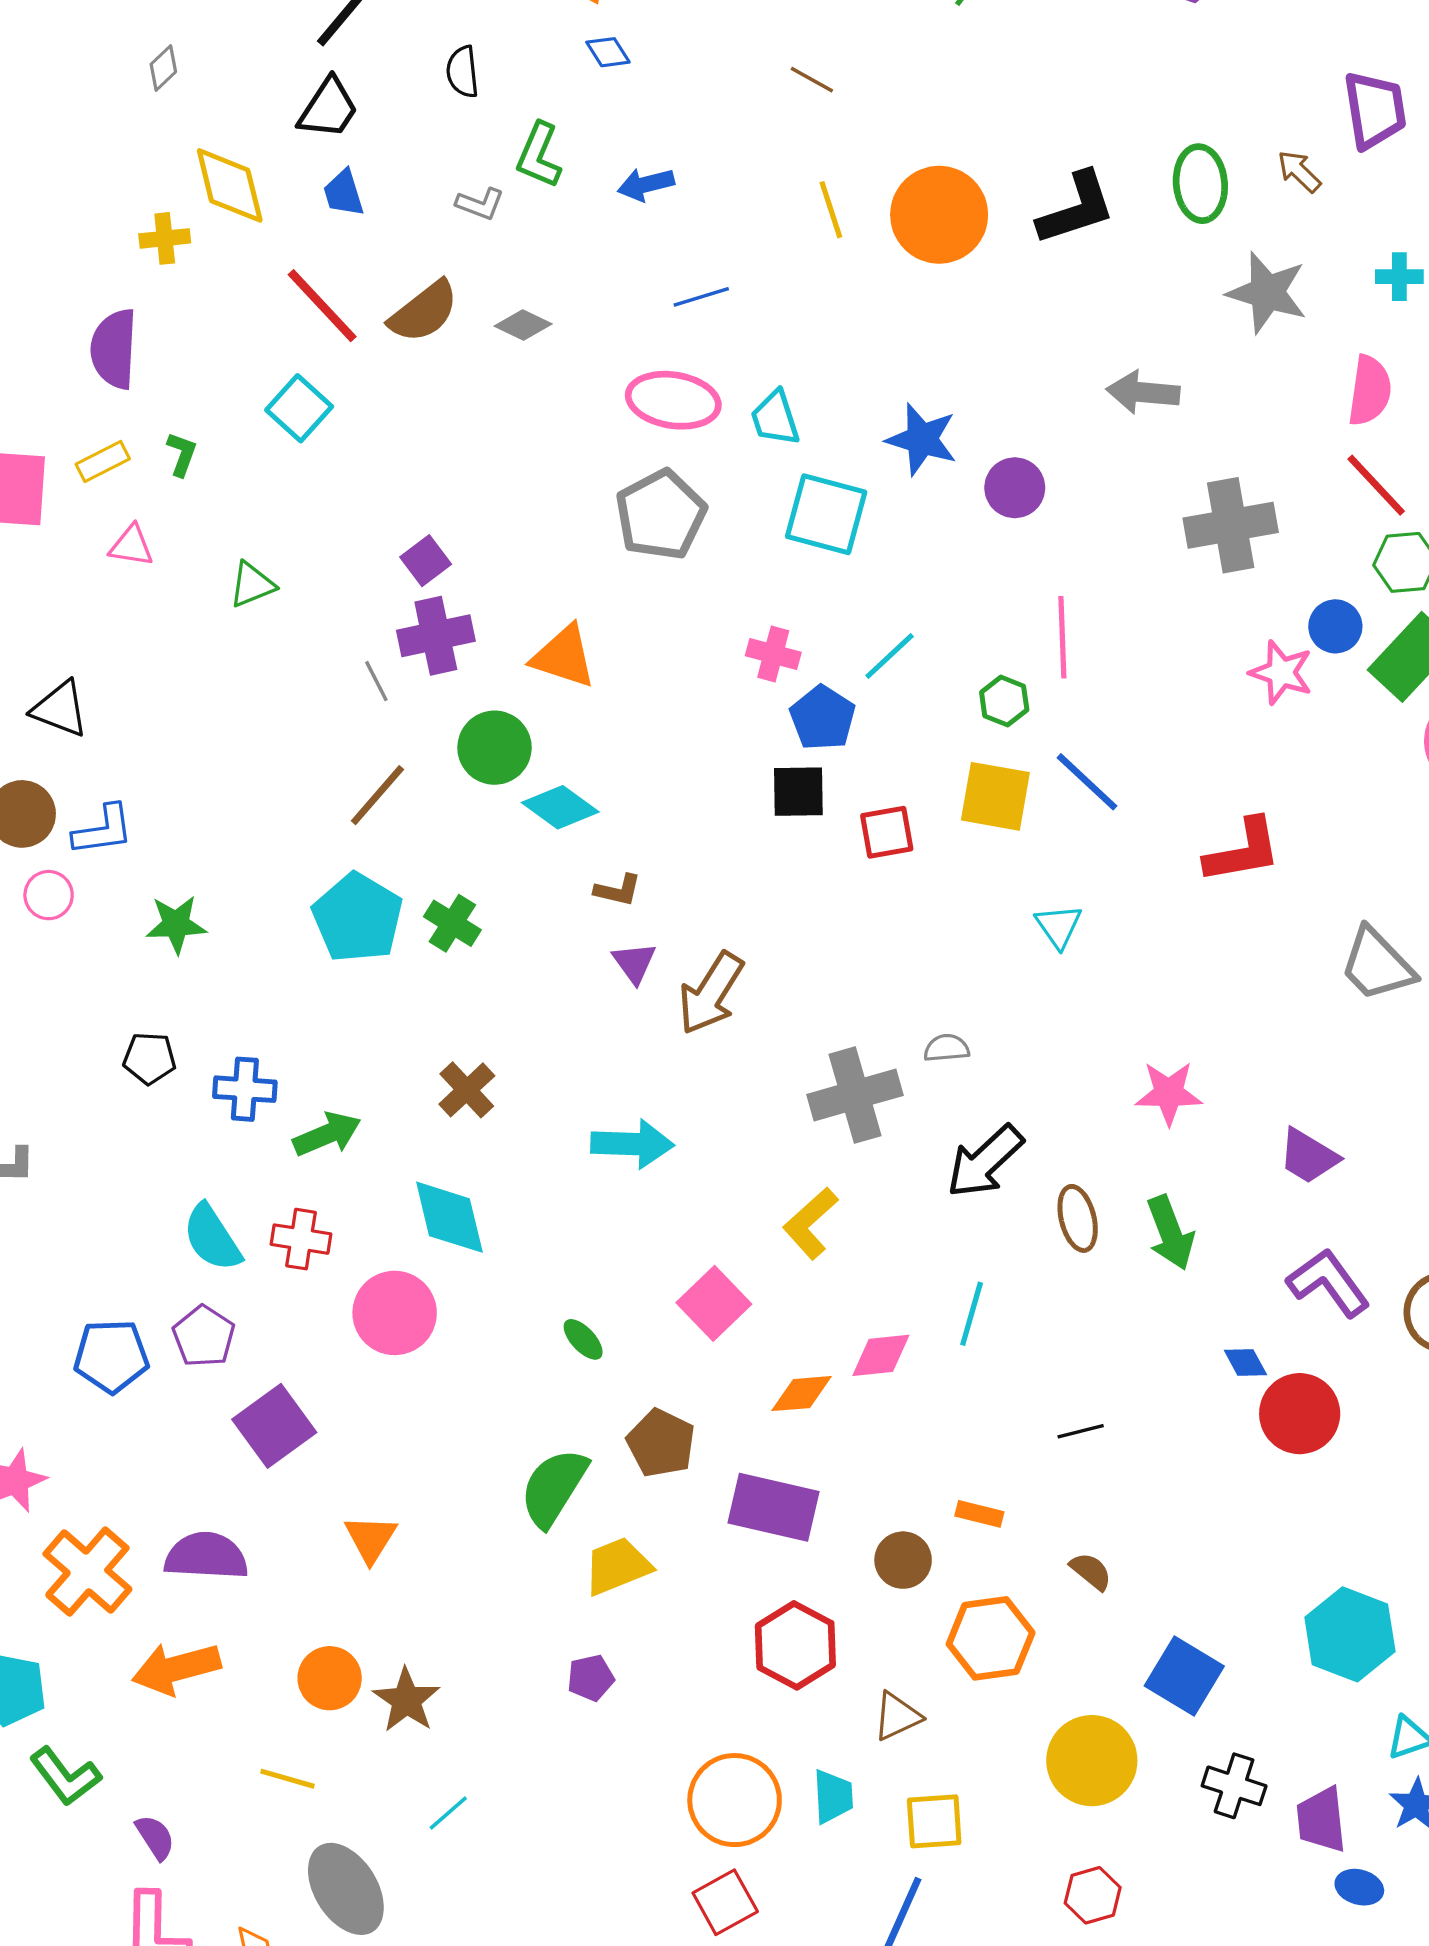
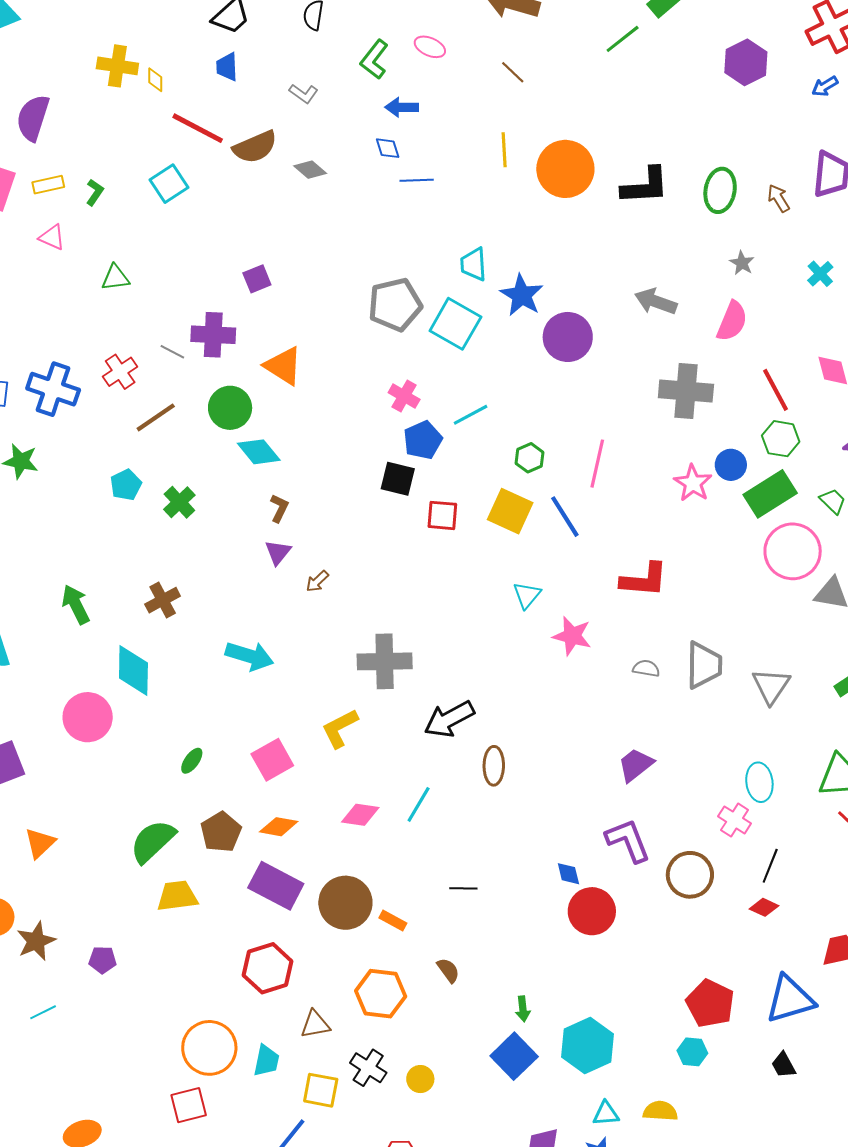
blue diamond: (608, 52) -> (388, 148), moved
green L-shape: (539, 155) -> (374, 59), moved
yellow diamond: (230, 185) -> (155, 80), moved, size x0.5
yellow cross: (165, 238) -> (117, 66), size x1.4
cyan cross: (1399, 277) -> (820, 274), turned 32
gray star: (1267, 292) -> (742, 263), size x0.5
red line: (322, 306) -> (198, 128), turned -34
purple semicircle: (114, 349) -> (33, 118), moved
pink semicircle: (1370, 391) -> (732, 321), moved
pink ellipse: (673, 400) -> (430, 47), moved, size x0.6
cyan trapezoid: (775, 418) -> (473, 264), moved
purple circle: (1015, 488) -> (568, 337), size x1.4
gray pentagon: (661, 515) -> (395, 305), moved
purple square: (426, 561) -> (257, 279), moved
pink line: (1062, 637) -> (597, 464), moved
gray line: (376, 681) -> (172, 352), turned -50
brown L-shape: (618, 890) -> (279, 508), turned -92
cyan pentagon: (358, 918) -> (126, 485), size x0.6
gray trapezoid: (1377, 965) -> (704, 665), turned -150
brown arrow: (711, 993) -> (317, 581), size x0.5
gray semicircle: (947, 1048) -> (646, 668), moved
blue cross: (245, 1089) -> (53, 389), moved, size x1.4
pink star: (1169, 1093) -> (572, 636), moved
green arrow: (327, 1134) -> (76, 604), turned -108
purple trapezoid: (1308, 1156) -> (636, 765), turned 96
green arrow: (1170, 1233) -> (523, 1009), moved, size x0.6
red cross: (301, 1239) -> (120, 372), moved, turned 32
green ellipse: (583, 1339) -> (192, 761), turned 64
orange diamond: (802, 1394) -> (279, 827), moved
brown circle: (903, 1560) -> (345, 903), moved, size x1.6
blue square: (1184, 1676) -> (514, 1056), moved
purple pentagon: (591, 1678) -> (103, 960), moved
yellow circle: (1092, 1761) -> (420, 1079), size x0.5
black cross: (1234, 1786) -> (368, 1068), moved

